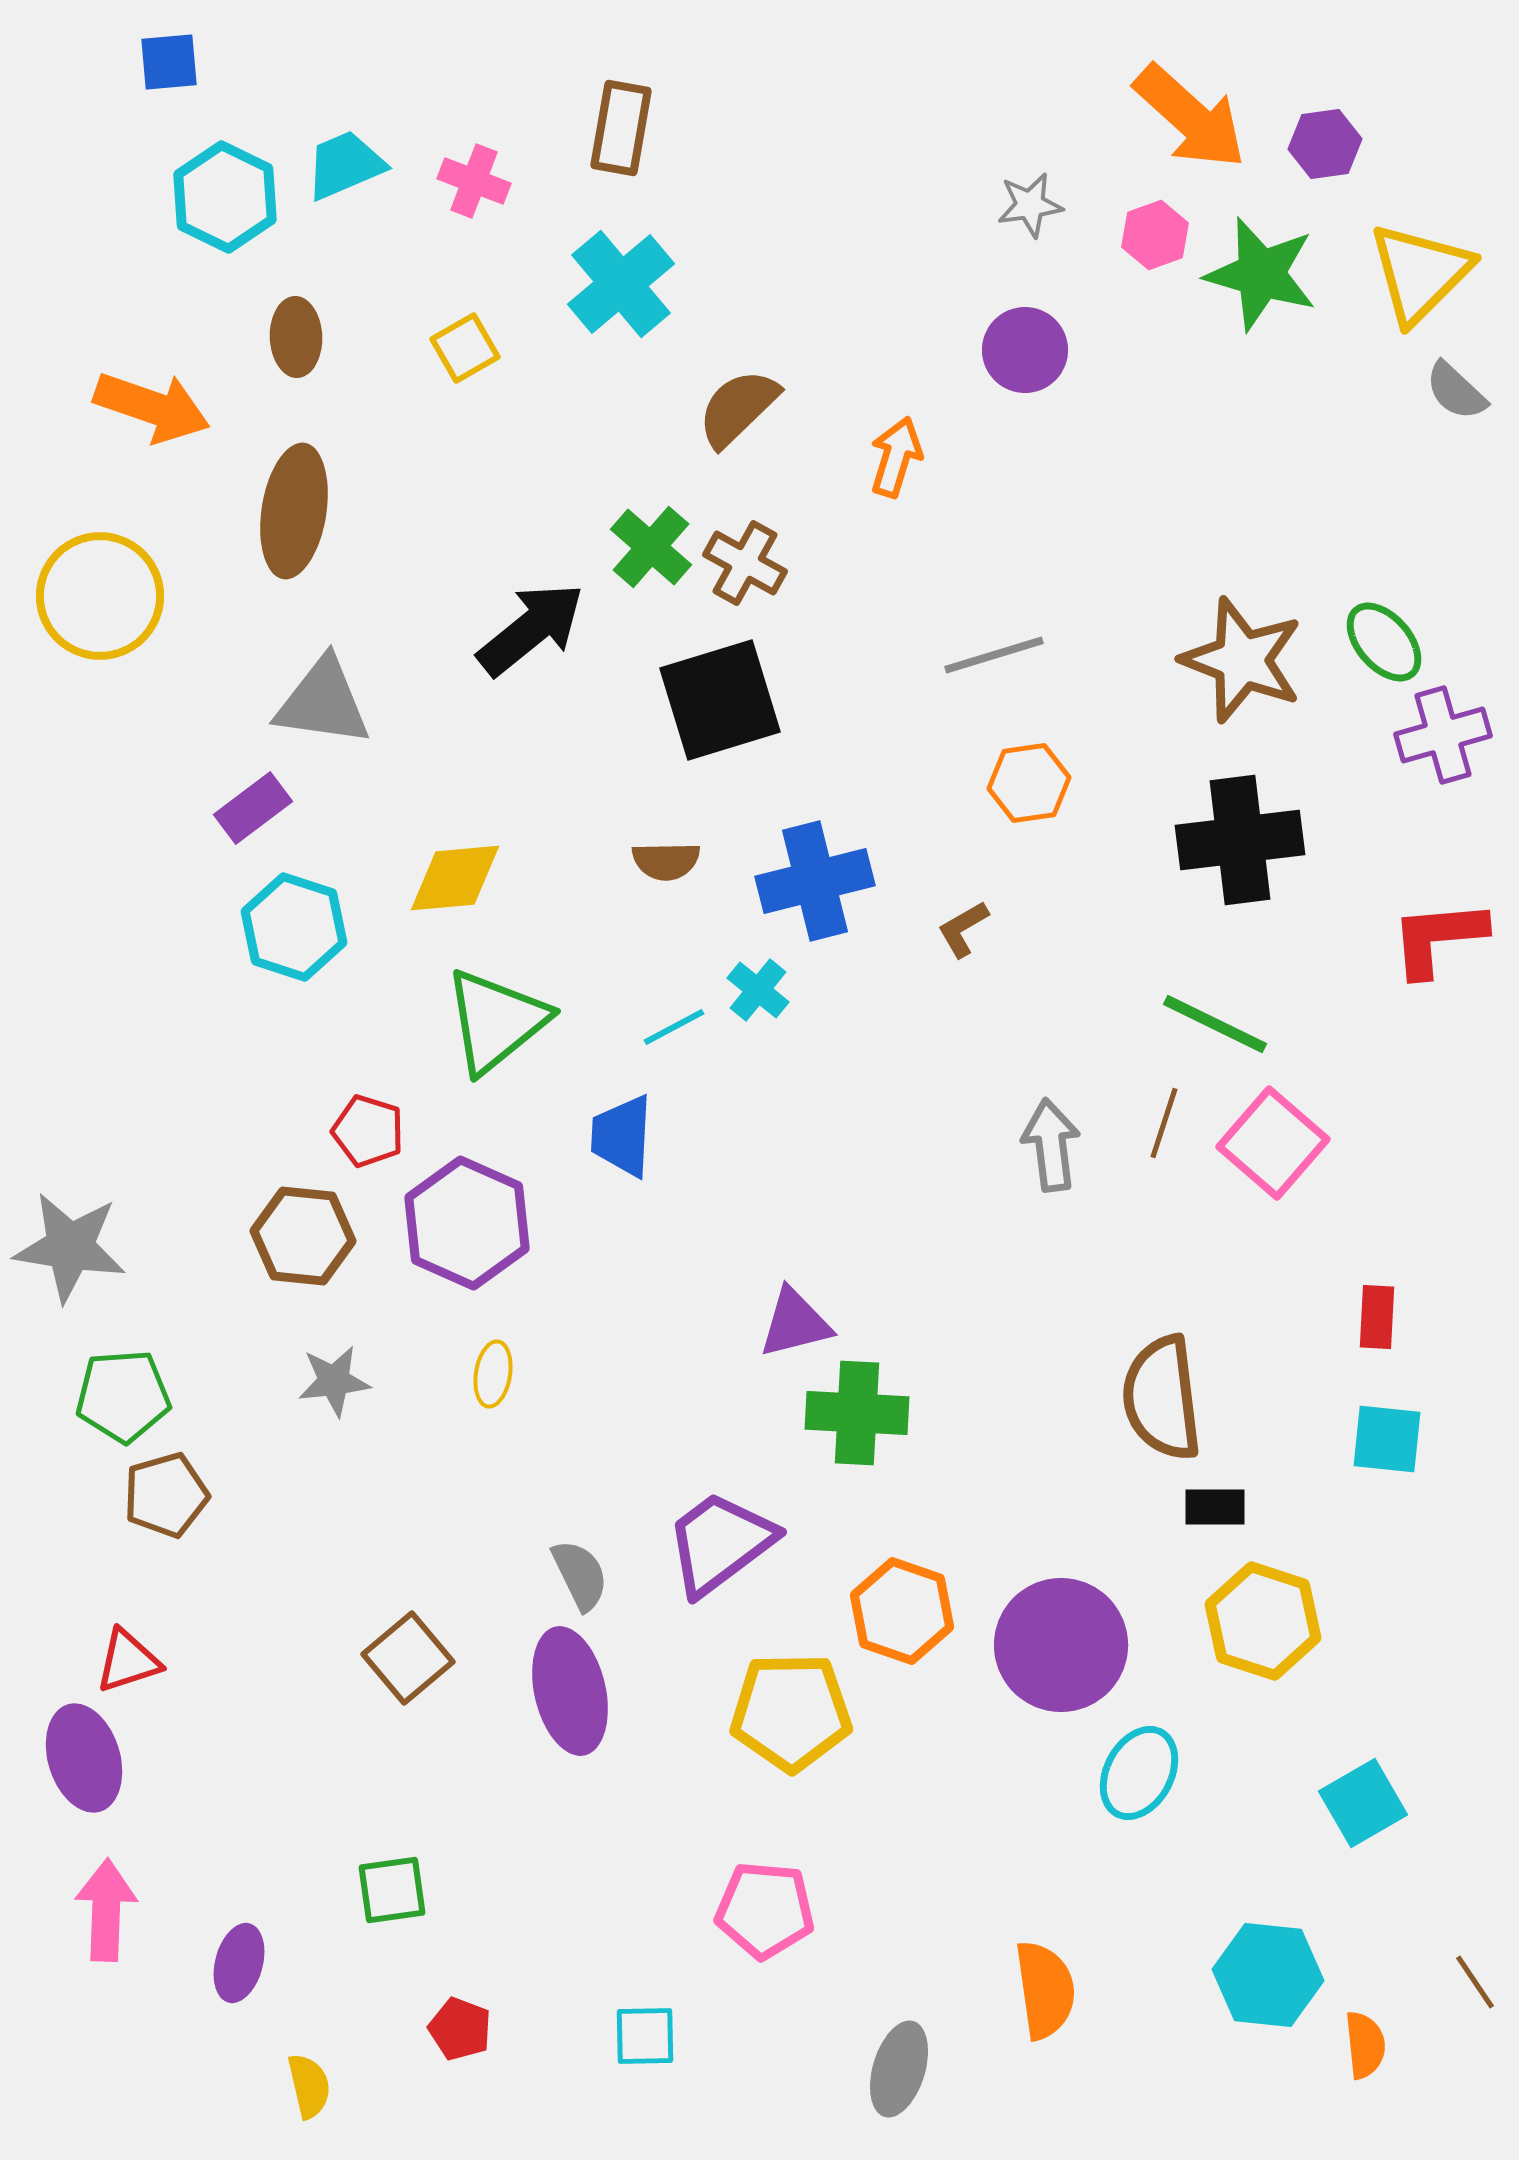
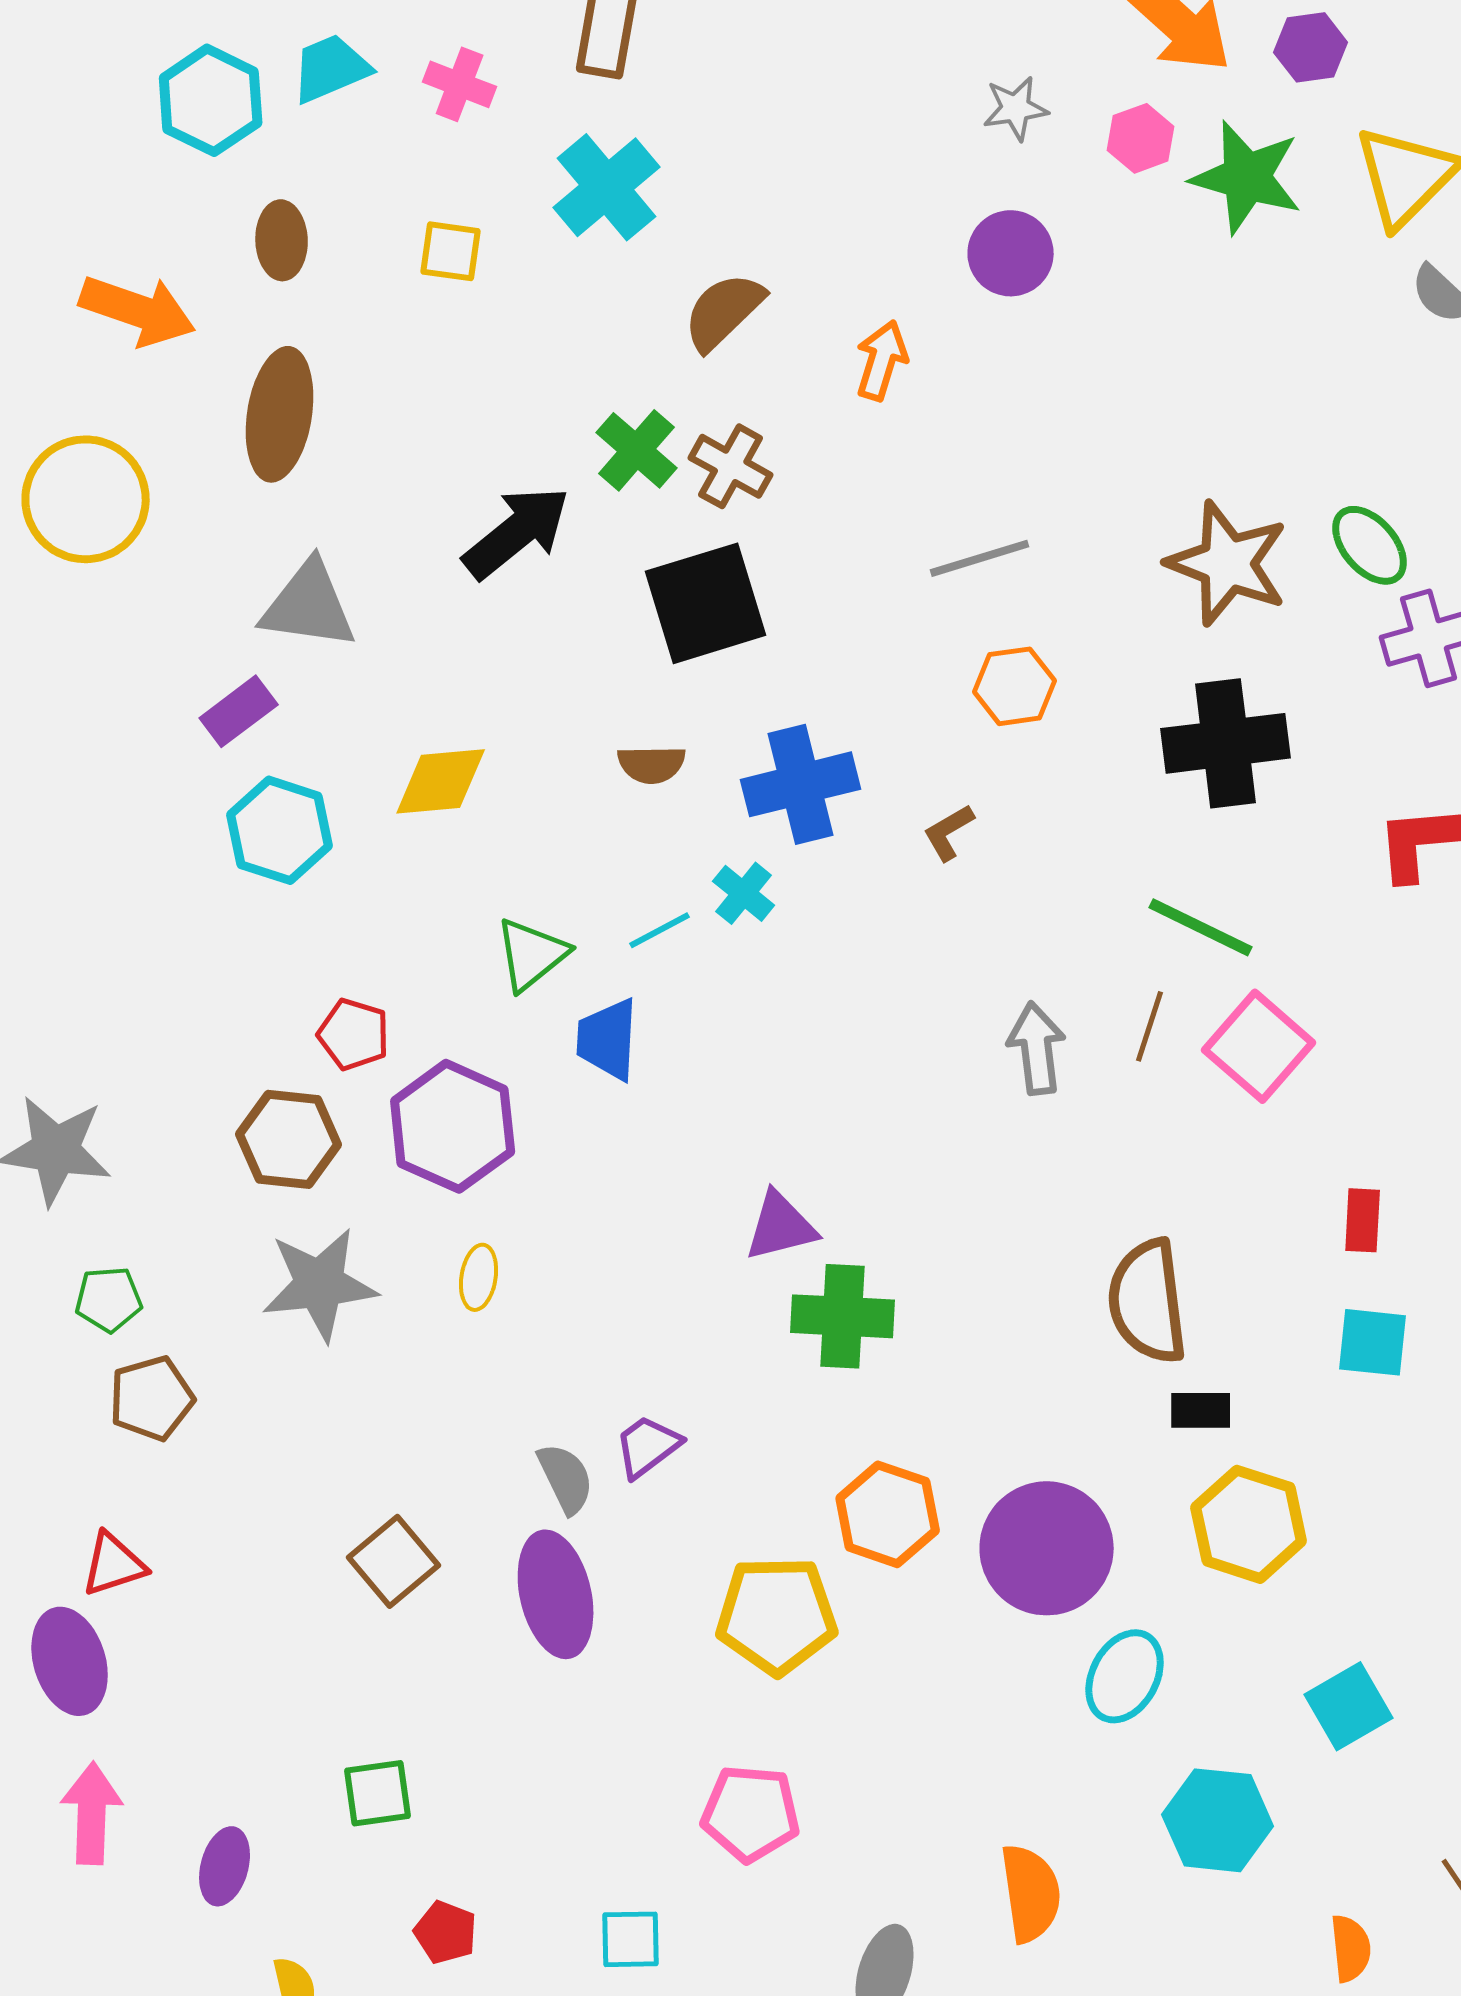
yellow square: (465, 348) -> (451, 251), turned 38
green triangle: (496, 1021) -> (532, 954), moved, size x0.7
gray star: (334, 1381) -> (320, 1284), size x1.6
green pentagon: (123, 1396) -> (109, 1299), size x0.7
purple trapezoid: (720, 1543) -> (648, 1446), moved, size x0.6
cyan hexagon: (1268, 1975) -> (1218, 1820), moved

